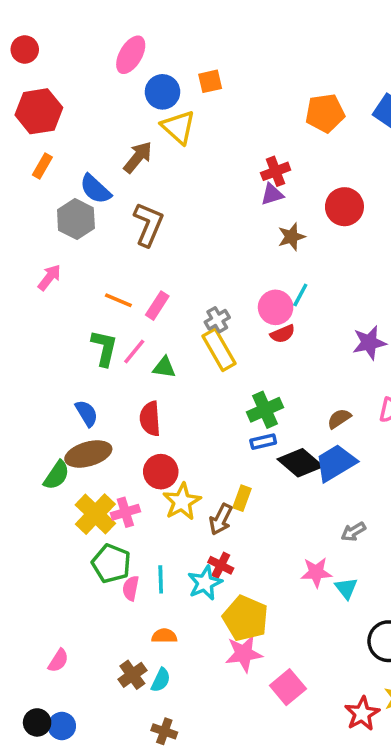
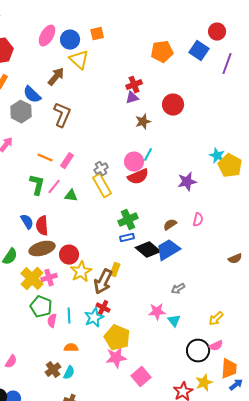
pink ellipse: (131, 55) -> (47, 36), moved
red semicircle: (283, 334) -> (138, 177), size x1.5
red semicircle: (150, 419) -> (42, 226), moved
brown ellipse: (88, 454) -> (42, 249), moved
brown arrow: (221, 519) -> (103, 282), size x1.4

